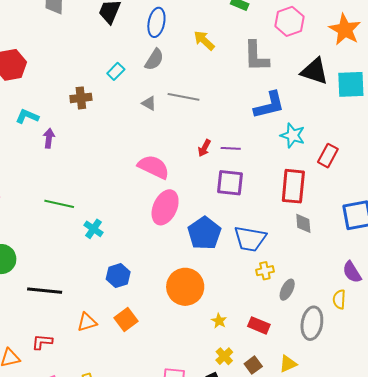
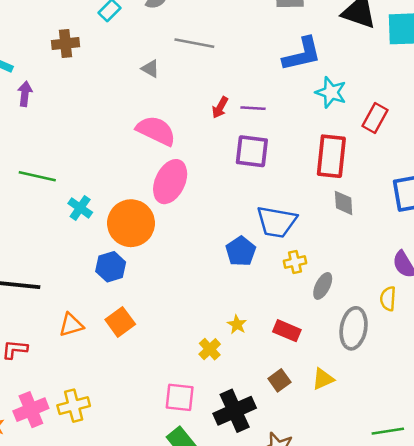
gray triangle: (149, 103) -> (150, 69), moved
blue pentagon: (204, 233) -> (241, 251), moved, size x0.7
orange circle: (185, 287) -> (131, 223), moved
yellow cross: (224, 356) -> (210, 349), moved

